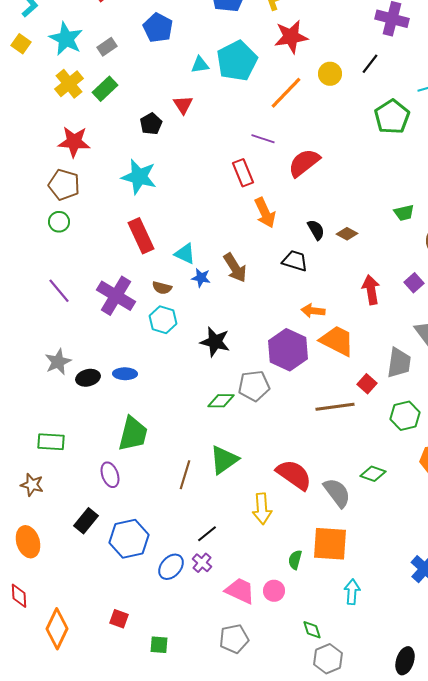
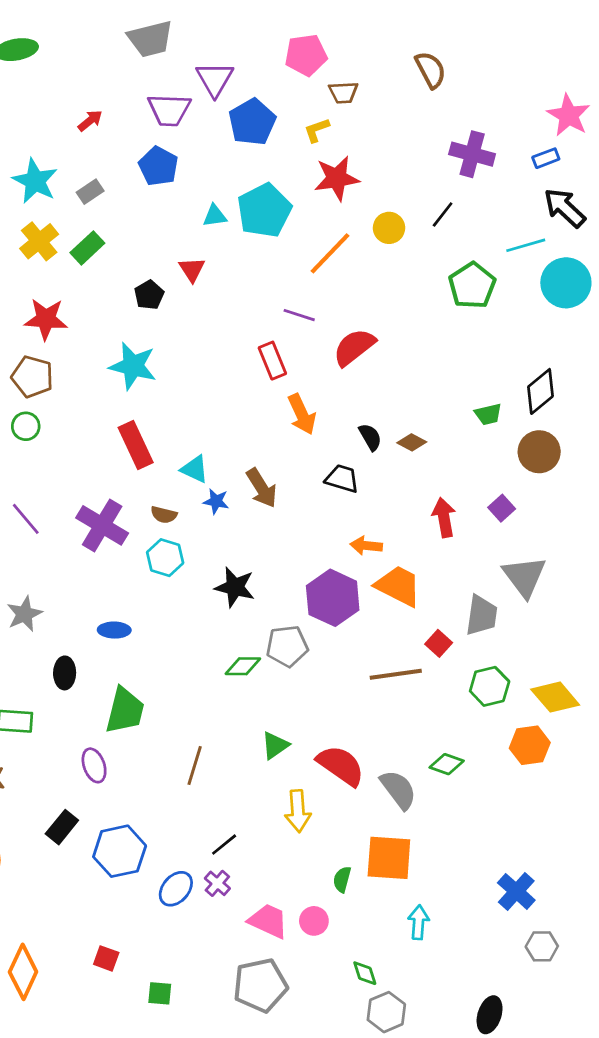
black ellipse: (88, 378) -> (65, 673), moved, turned -75
green triangle: (224, 460) -> (275, 745), moved, size x0.7
gray pentagon: (234, 639) -> (260, 985), size x1.4

